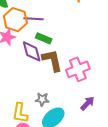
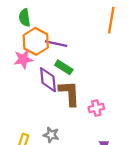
pink cross: (78, 69) -> (96, 108), size x0.6

